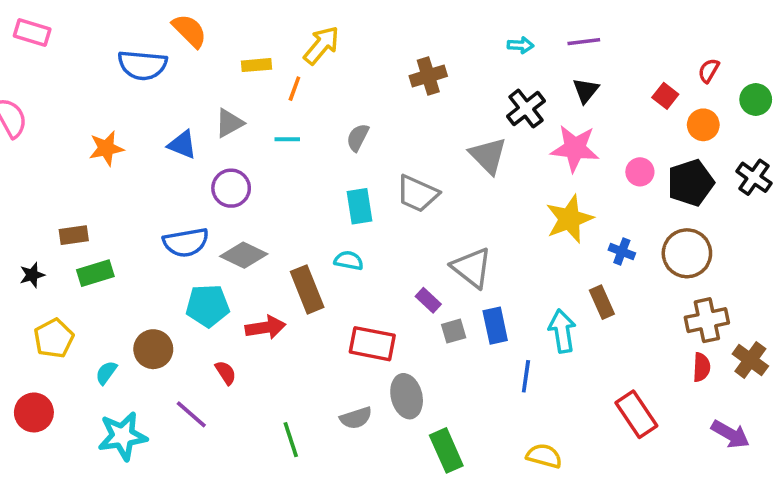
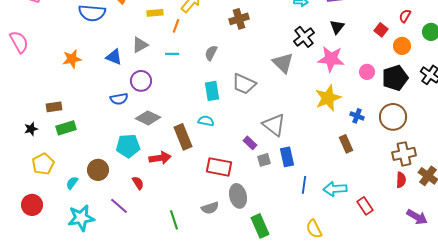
brown cross: (428, 76) -> (239, 19), moved
blue semicircle: (186, 242) -> (119, 99), moved, size x0.7
cyan arrow: (562, 331) -> (335, 189), moved, turned -85
red rectangle: (636, 414) -> (365, 206), size x0.7
yellow semicircle: (544, 456) -> (314, 229), turned -132

